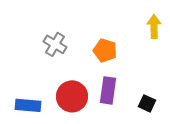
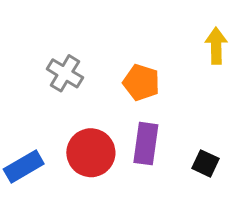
blue rectangle: (28, 105) -> (24, 166), turned -35

